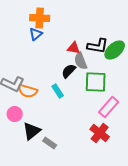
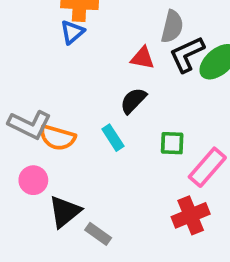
black L-shape: (98, 46) -> (187, 54), turned 145
gray semicircle: (81, 61) -> (172, 27), moved, turned -144
green square: (96, 82) -> (172, 143), moved, size x0.6
red cross: (100, 133) -> (191, 215), turned 30

